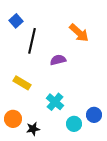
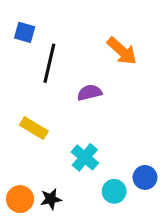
blue square: (16, 21) -> (25, 32), turned -32
orange circle: (13, 119) -> (20, 199), moved

